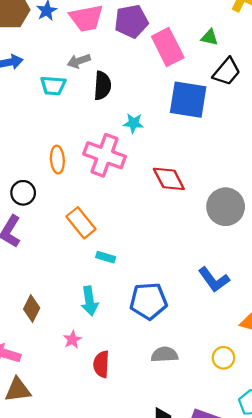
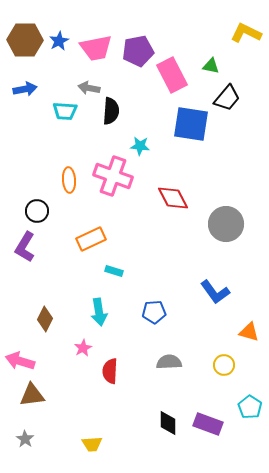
gray arrow: (79, 61) -> (89, 88), turned 30
orange rectangle: (81, 223) -> (91, 239), turned -76
blue pentagon: (148, 301) -> (154, 312), size x0.7

